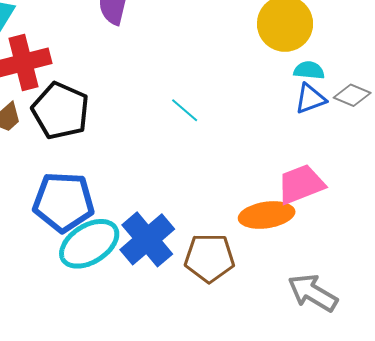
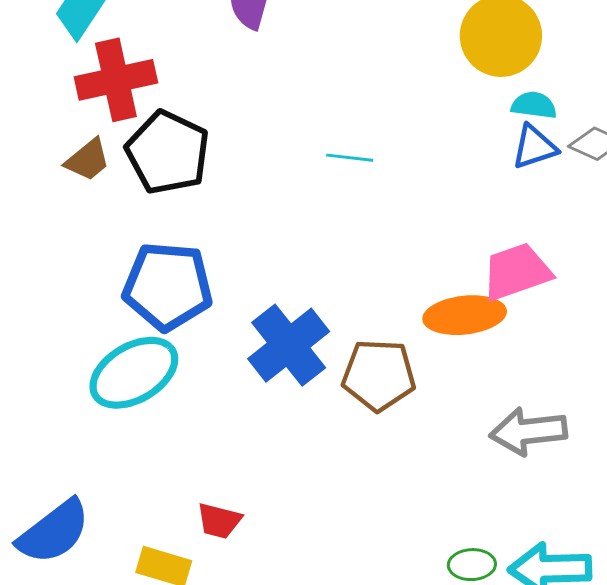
cyan line: (185, 110) -> (350, 158), turned -36
cyan ellipse: (89, 244) -> (134, 373), moved
gray arrow: (313, 293) -> (528, 431), turned -39

